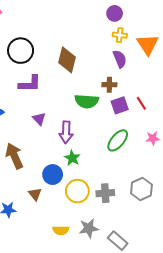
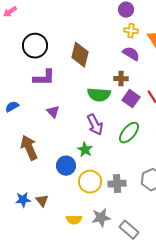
purple semicircle: (120, 59) -> (131, 54), turned -36
purple square: (120, 105) -> (131, 99), turned -36
purple arrow: (66, 132) -> (95, 125), moved, turned -30
brown triangle: (35, 194) -> (42, 201), moved

